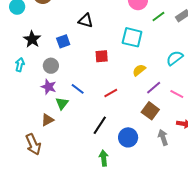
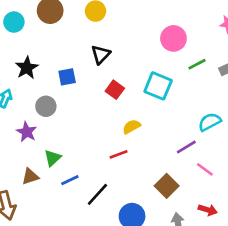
black triangle: (86, 21) -> (101, 55), turned 49
red square: (102, 56) -> (115, 90), moved, turned 32
yellow semicircle: (139, 70) -> (131, 127), moved
purple star: (49, 87) -> (27, 132), moved
purple line: (154, 88) -> (186, 147), moved
blue line: (78, 89) -> (70, 180), moved, turned -72

